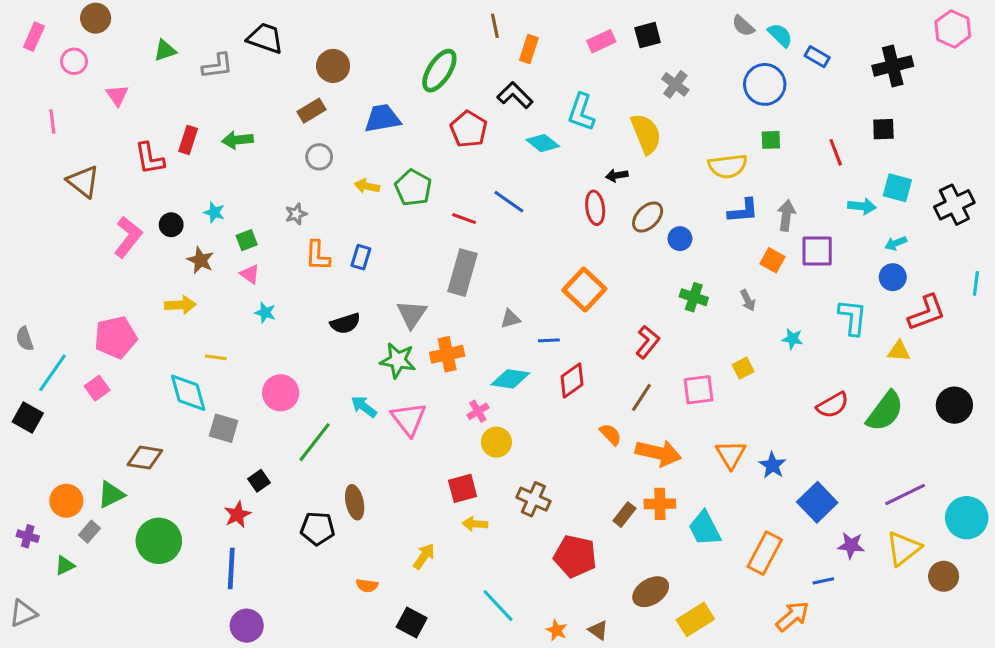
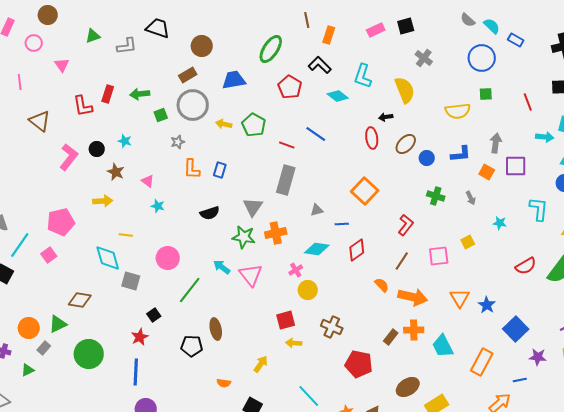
gray circle: (319, 157) -> (193, 105), size x1.8
blue L-shape: (743, 211) -> (461, 154), moved
green square: (247, 240) -> (161, 115), moved

